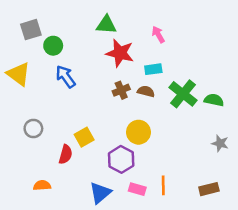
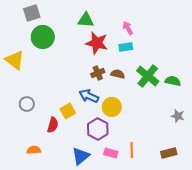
gray square: (31, 30) -> (32, 13), moved
green circle: (53, 46) -> (43, 37), size x1.5
cyan rectangle: (153, 69) -> (126, 47), moved
blue arrow: (66, 77) -> (89, 96), moved, turned -30

